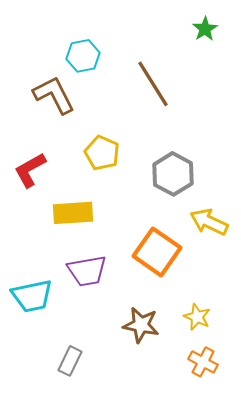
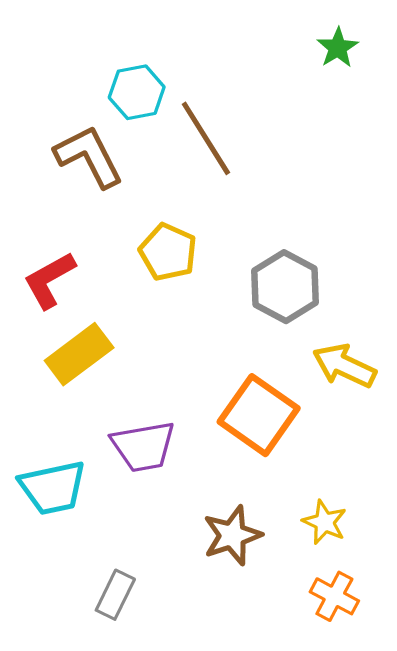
brown line: (153, 84) -> (206, 138), moved
yellow rectangle: (73, 213) -> (79, 354), moved, turned -33
brown star: (141, 325) -> (232, 535), turned -30

